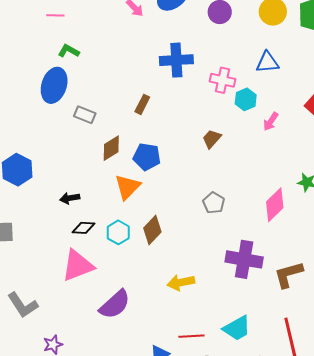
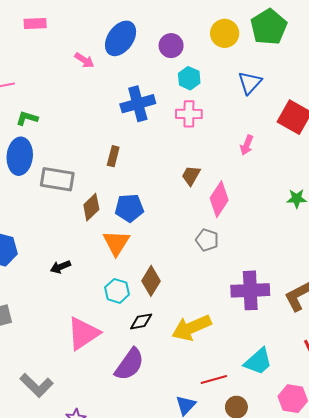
blue triangle: (267, 62) -> (250, 83), moved, turned -30
cyan hexagon: (246, 99) -> (189, 78), moved
gray rectangle: (85, 115) -> (57, 179), size x1.5
pink diamond: (275, 205) -> (219, 199), moved
black diamond: (83, 228) -> (141, 321), moved
yellow arrow: (181, 282) -> (191, 328), size x1.4

